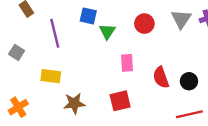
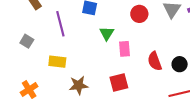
green triangle: (107, 31) -> (107, 33), moved

